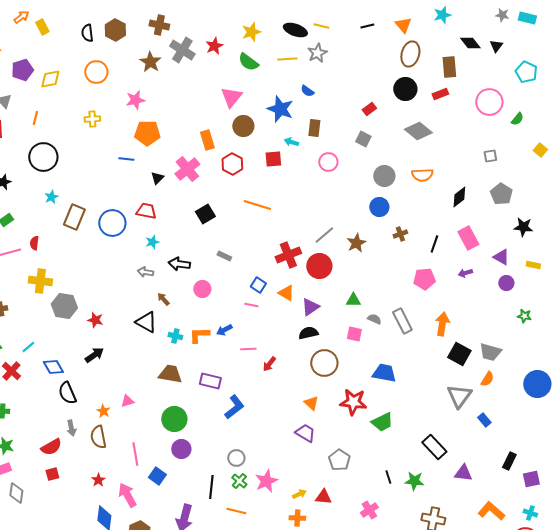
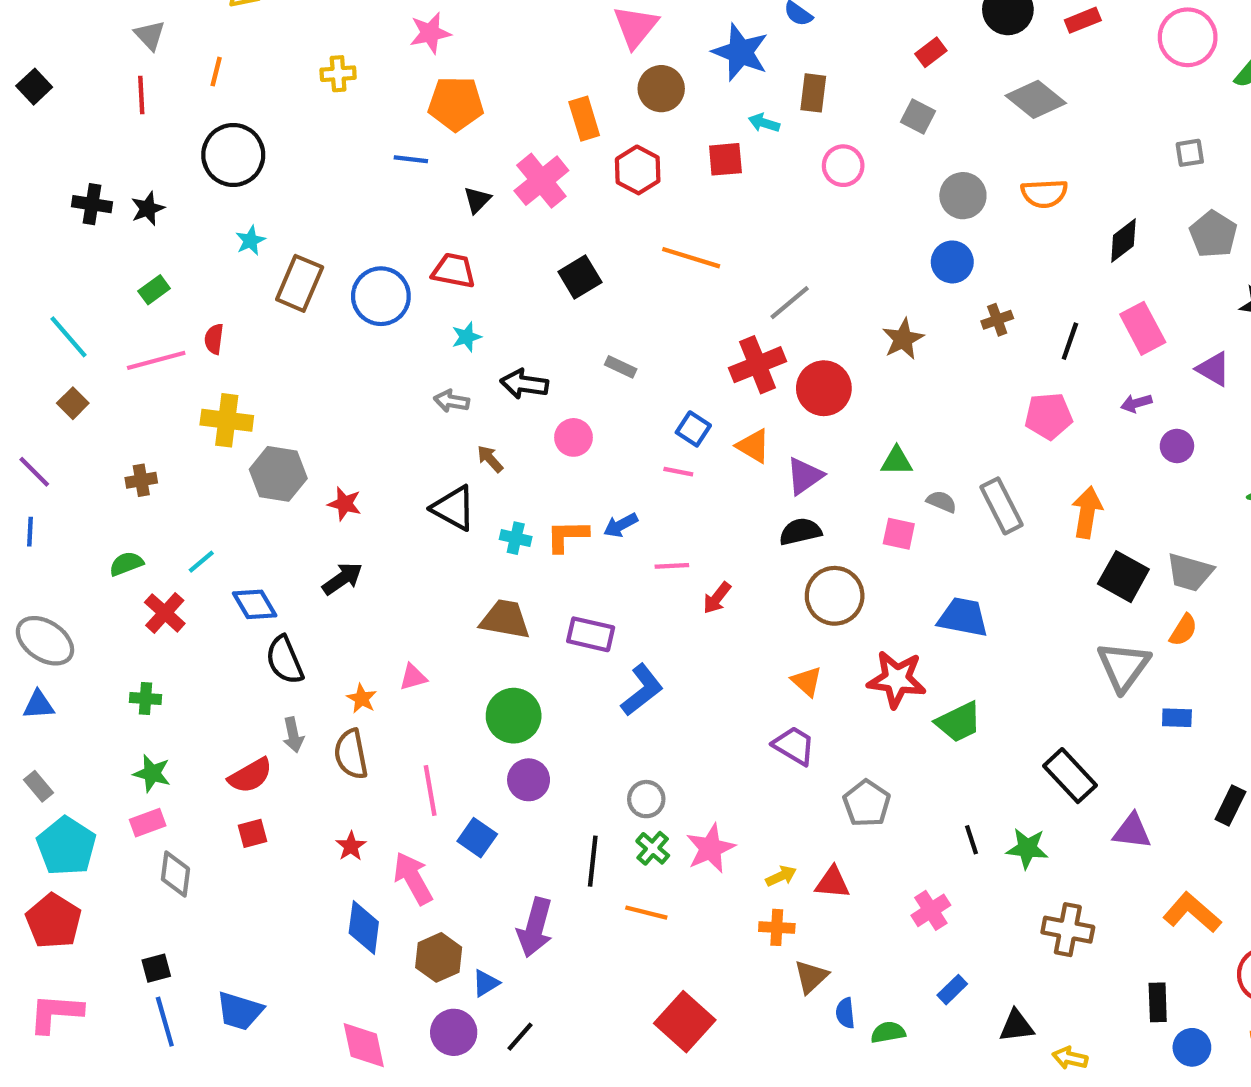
gray line: (324, 235) -> (790, 303), moved
purple circle: (506, 283) -> (1177, 446), moved
blue rectangle: (484, 420) -> (1177, 718), turned -48

